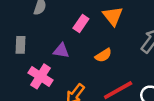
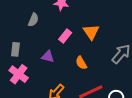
orange semicircle: (103, 55) -> (81, 63), turned 88
pink cross: (40, 76) -> (19, 74), moved

